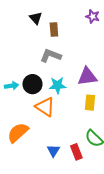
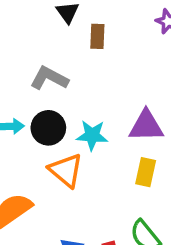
gray L-shape: (51, 56) -> (49, 78), moved

